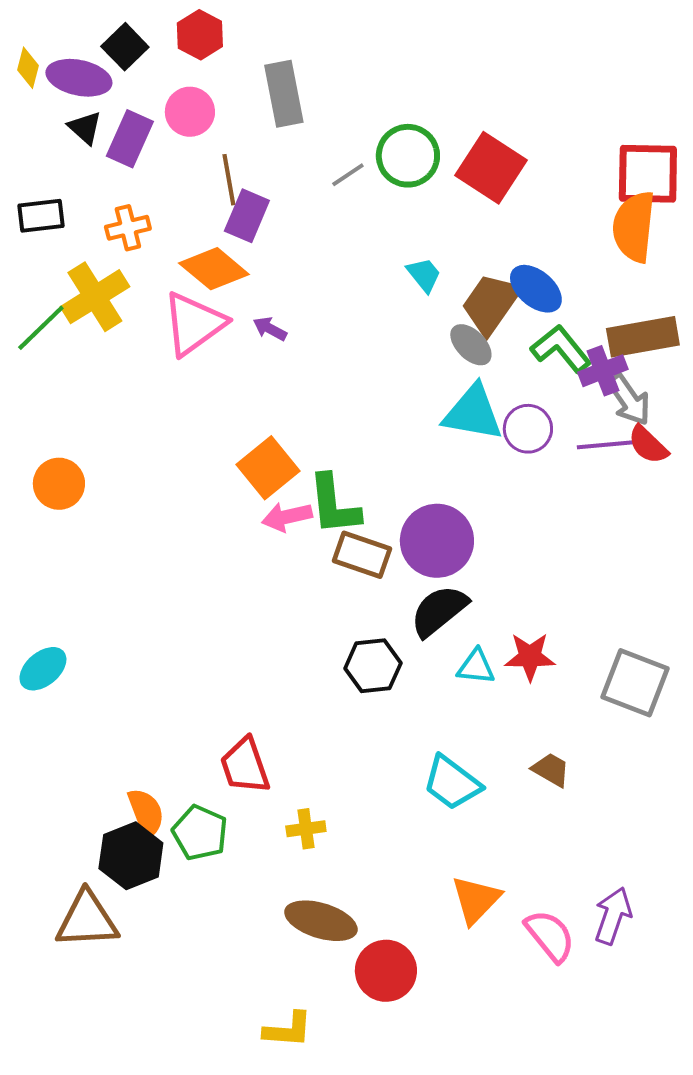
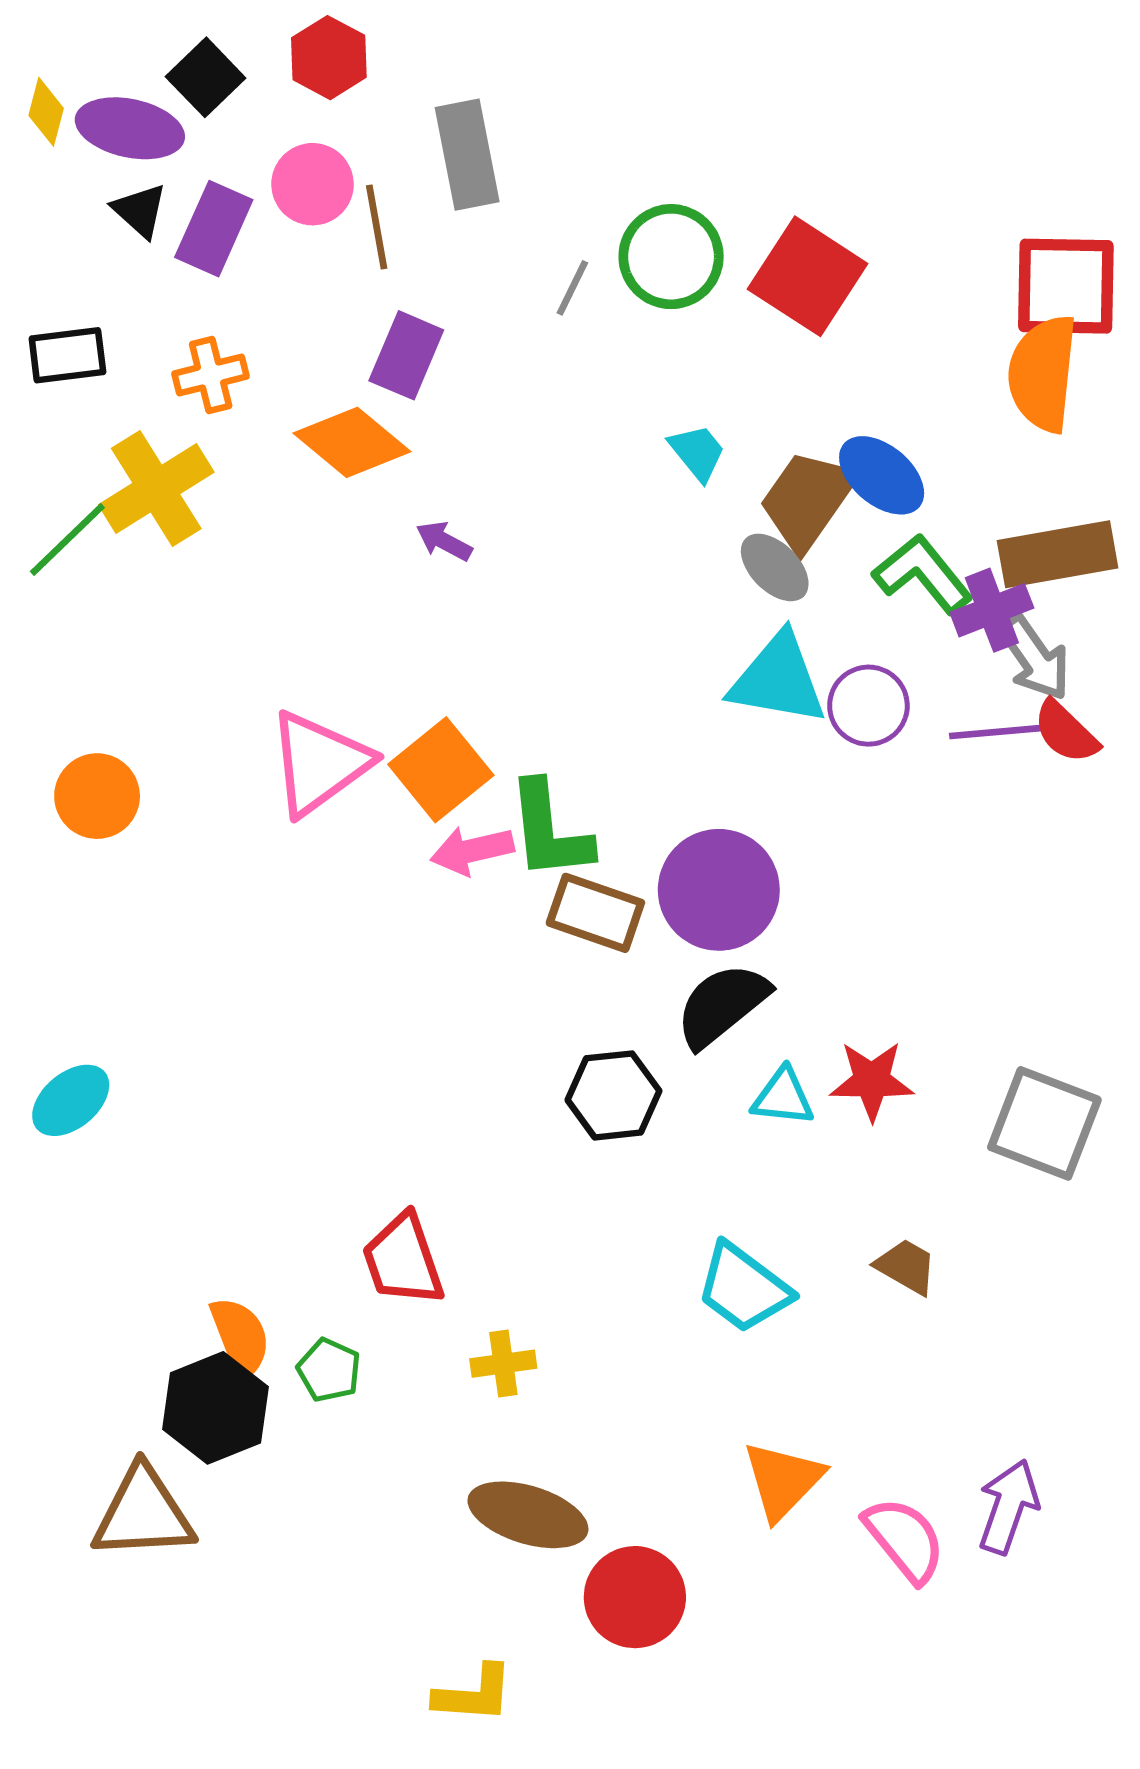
gray line: (348, 175) -> (572, 288), turned -30
brown line: (229, 180) -> (377, 227), moved
pink triangle: (194, 324) -> (319, 763), moved
green pentagon: (200, 833) -> (329, 1370), size x0.7

